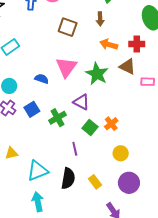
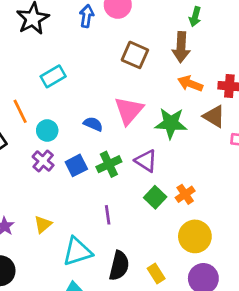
brown arrow: (100, 19) -> (181, 47), size x1.5
green star: (97, 74) -> (171, 123), turned -30
green cross: (57, 118) -> (109, 164), moved
purple line: (75, 149) -> (108, 215), moved
yellow triangle: (11, 153) -> (43, 224), turned -32
yellow circle: (121, 153) -> (195, 236), size x1.5

